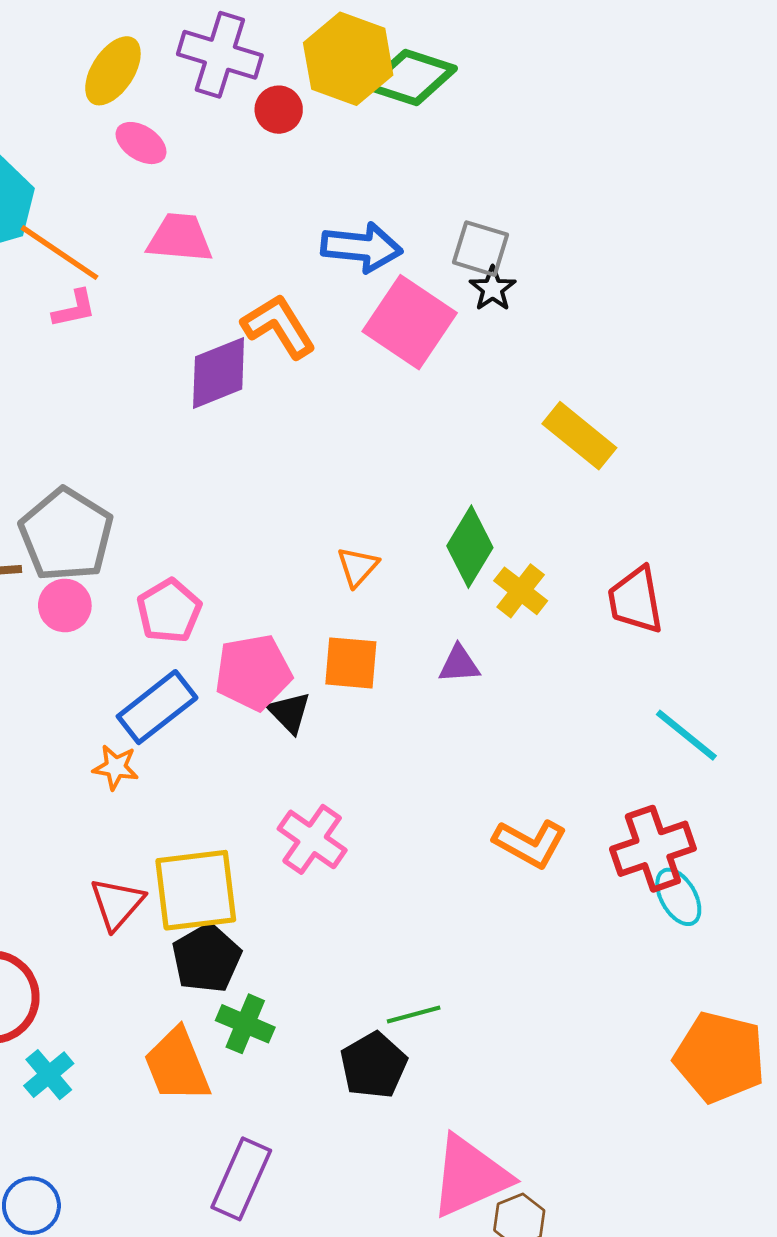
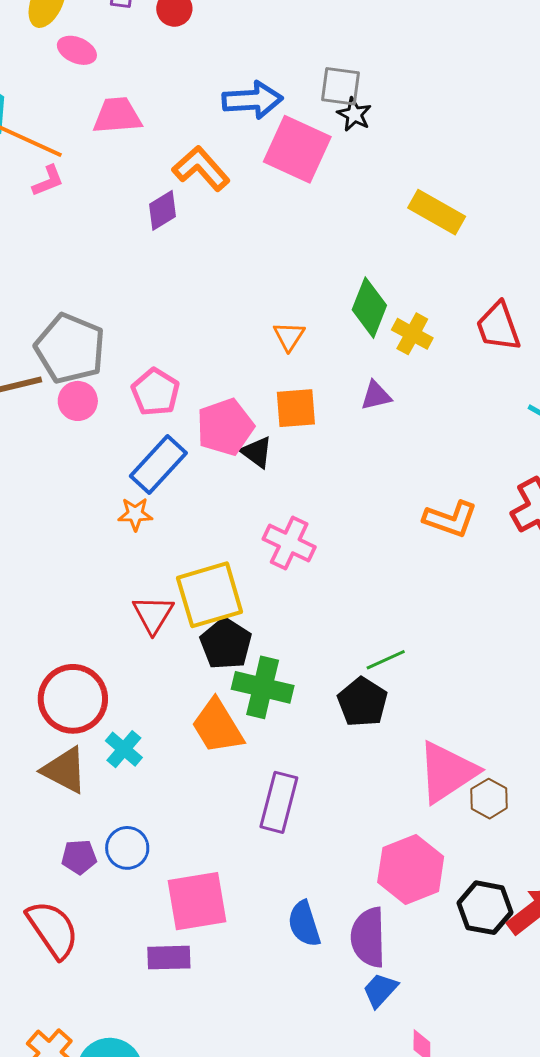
purple diamond: (219, 373) -> (162, 210), size x0.7
green cross: (245, 1024) -> (263, 687), size x1.4

